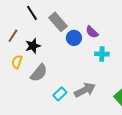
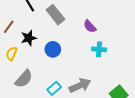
blue circle: (74, 38) -> (53, 49), moved
gray semicircle: (39, 73) -> (24, 79), moved

